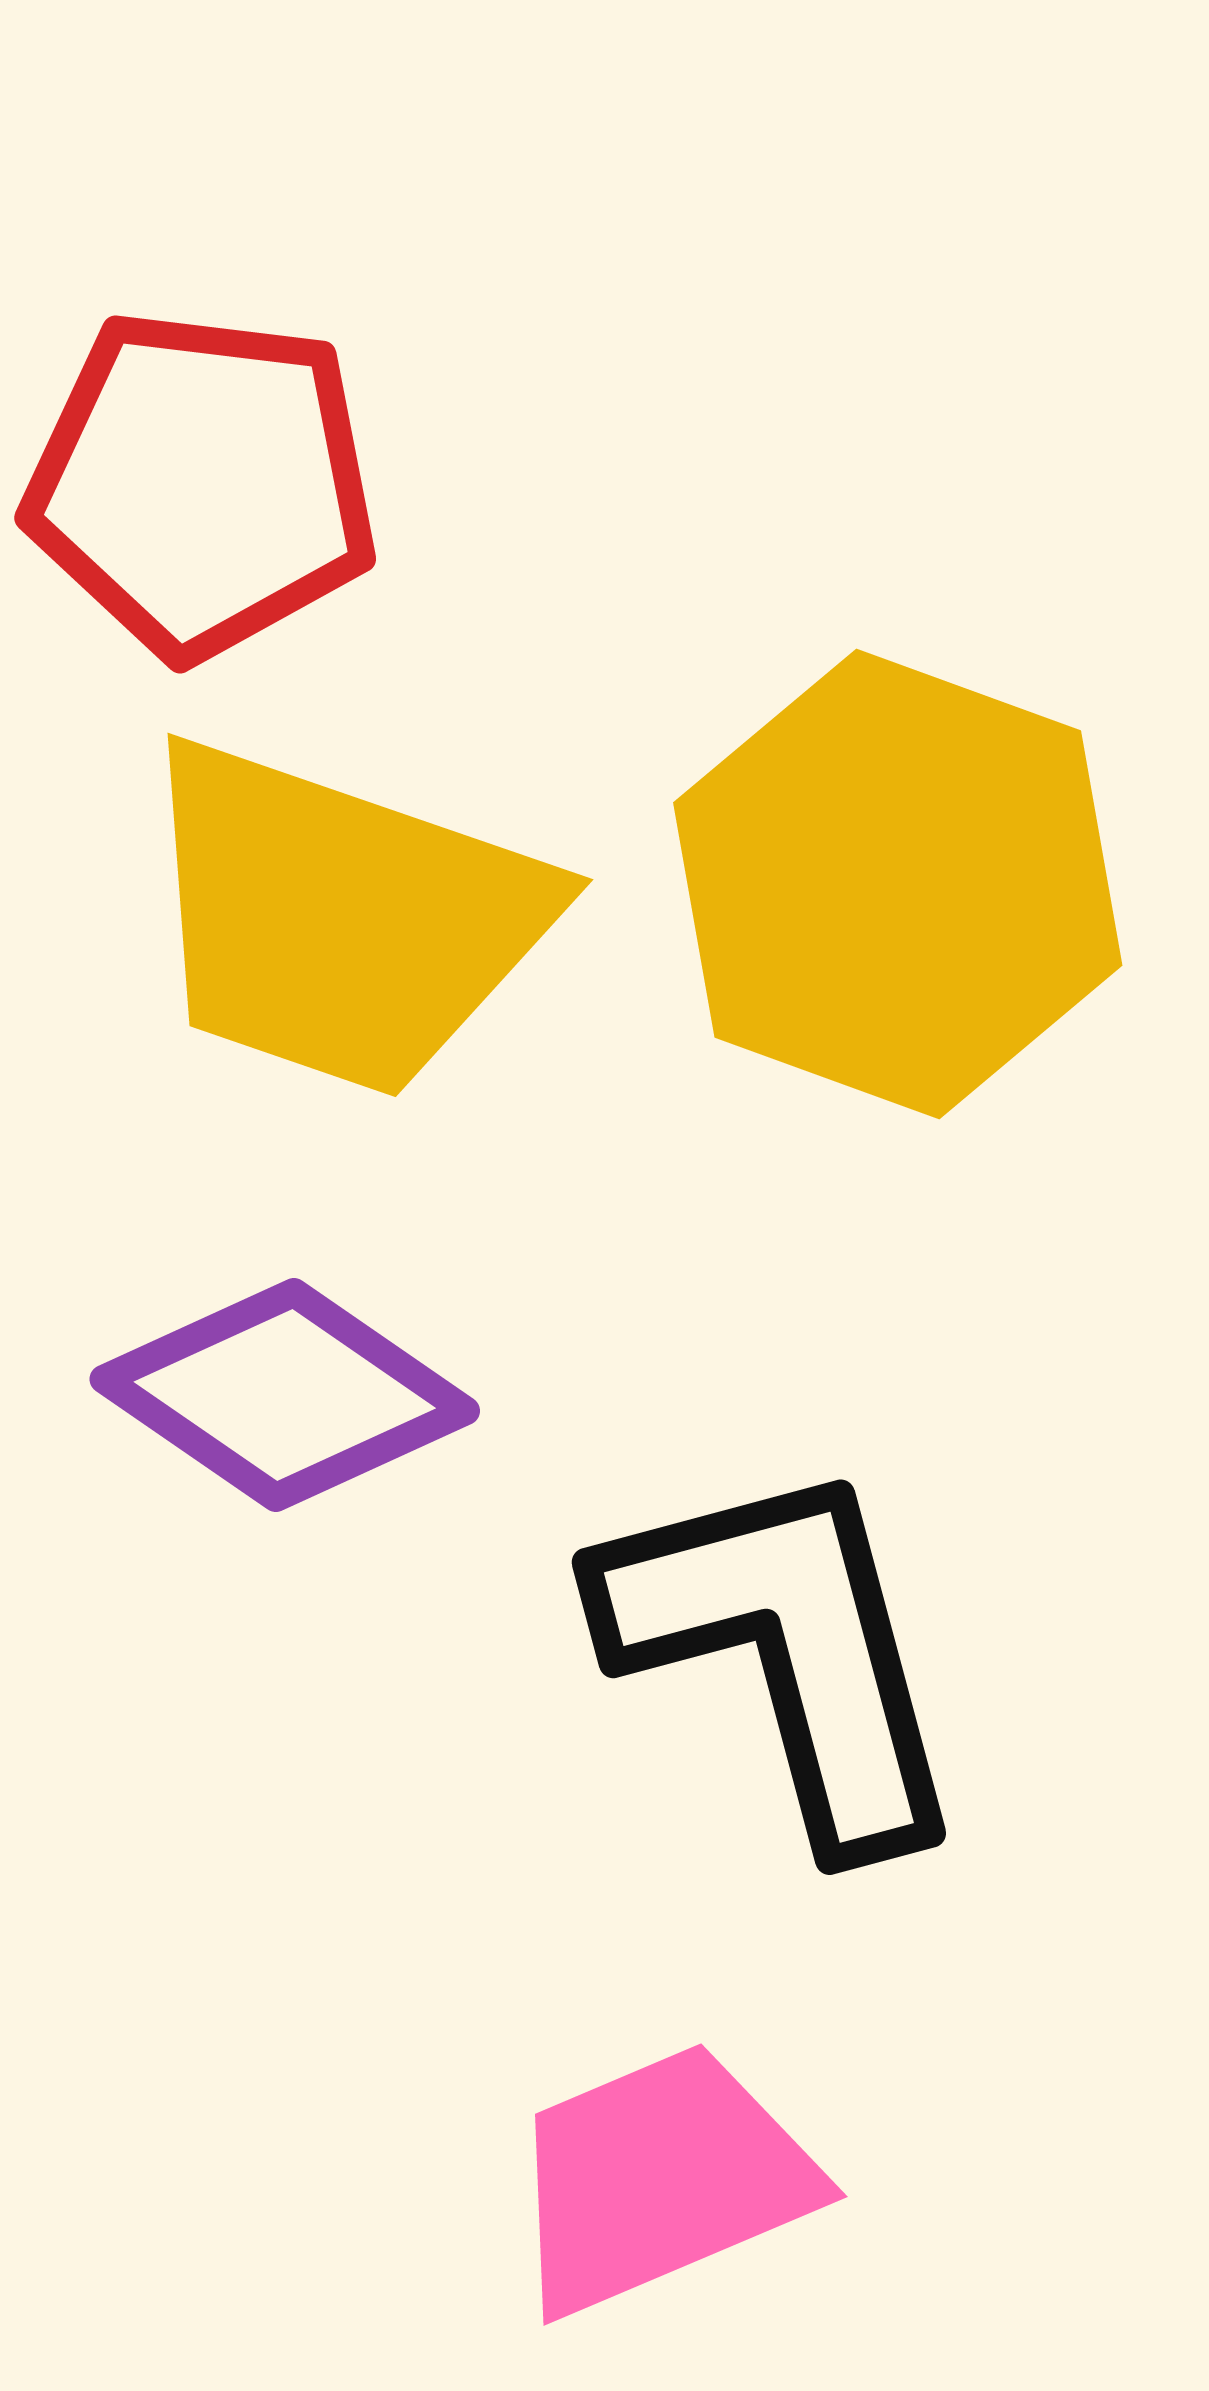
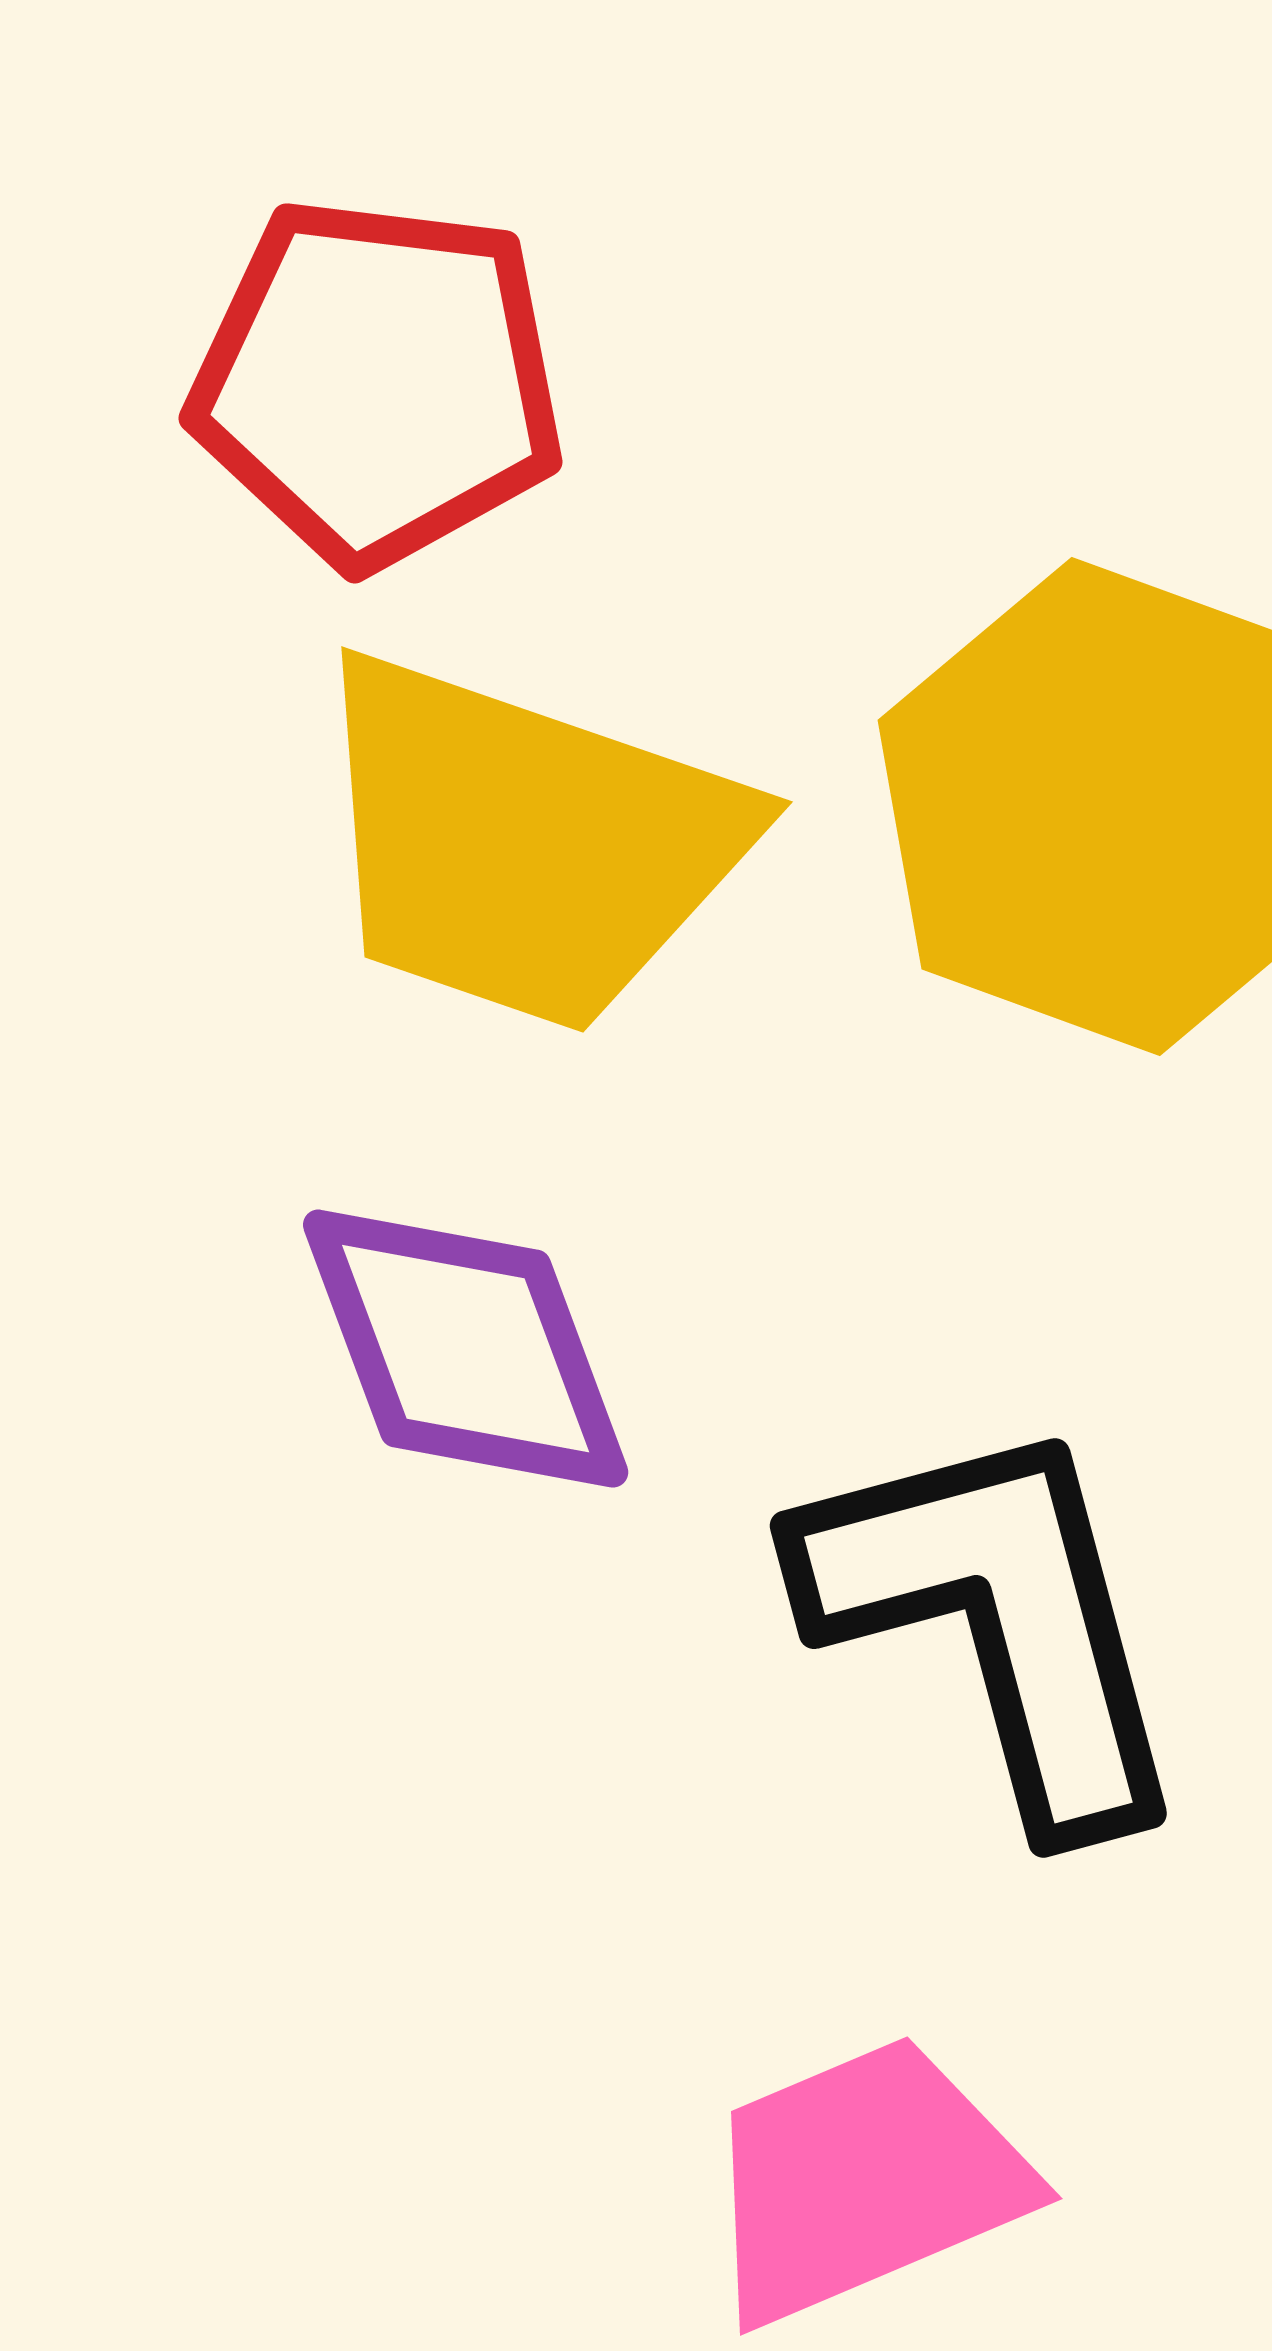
purple diamond: (285, 1395) -> (466, 1349), turned 35

